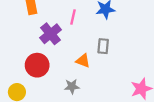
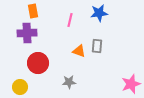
purple cross: (51, 34) -> (27, 33), moved, turned 36
orange triangle: (83, 61) -> (79, 51), moved

